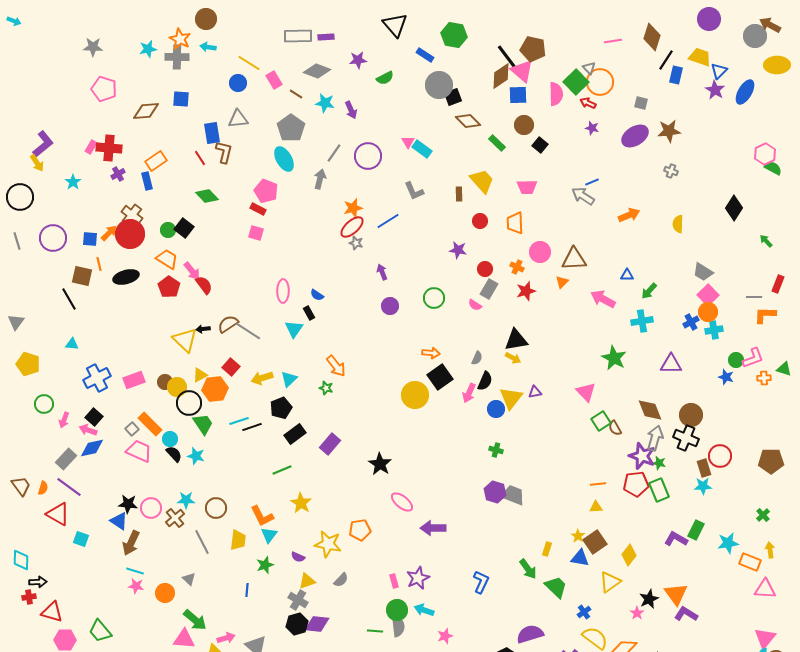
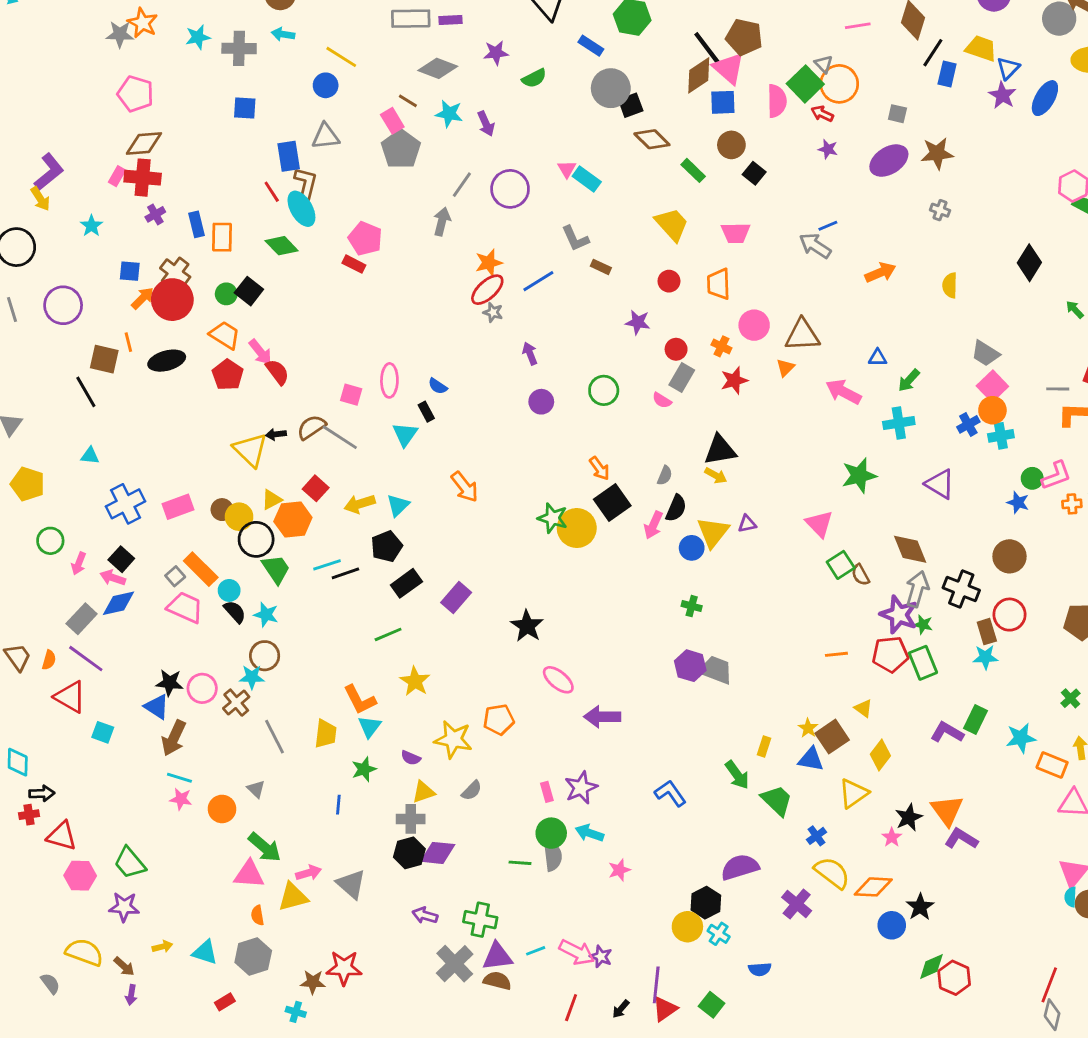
orange star: (180, 39) -> (143, 23), moved
pink rectangle: (274, 80) -> (392, 121), moved
brown diamond: (146, 111) -> (144, 143), moved
cyan ellipse: (284, 159) -> (301, 209), moved
orange rectangle: (156, 161) -> (222, 237), moved, turned -55
brown rectangle: (459, 194) -> (601, 267), moved, turned -64
pink square: (256, 233) -> (351, 395), moved
blue square: (90, 239) -> (130, 271), moved
orange arrow: (431, 353) -> (599, 468), turned 48
green star: (614, 358) -> (859, 476), turned 30
purple triangle: (671, 364) -> (940, 484), turned 30
green star: (326, 388) -> (553, 518), moved, size x1.5
brown circle: (691, 415) -> (1009, 556), moved
yellow triangle: (596, 507) -> (863, 708), moved, turned 40
brown circle: (216, 508) -> (265, 656), moved
blue L-shape: (481, 582) -> (670, 793), turned -60
gray cross: (298, 600) -> (411, 819), turned -30

